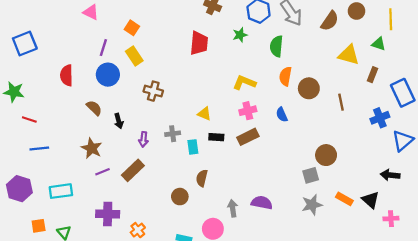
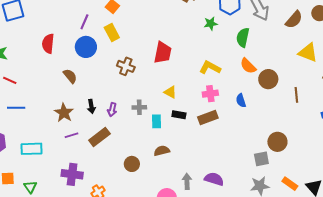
red trapezoid: (199, 43) -> (163, 53), moved
orange semicircle: (285, 76) -> (248, 66), turned -60
black arrow: (119, 121) -> (91, 106), moved
brown semicircle: (202, 178) -> (162, 151), turned 56
brown circle: (180, 197) -> (132, 164), moved

